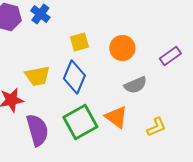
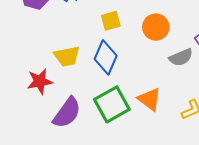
gray semicircle: (135, 85) -> (181, 57), moved
purple semicircle: (37, 130) -> (67, 113), turned 52

